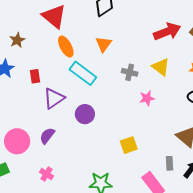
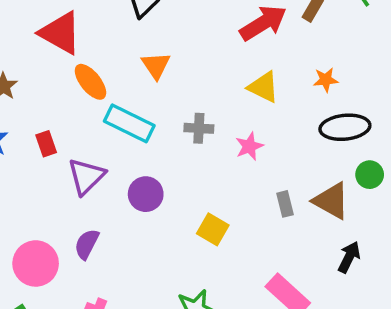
gray cross: (130, 72) -> (199, 128), moved
yellow square: (129, 145) -> (213, 229), moved, turned -30
gray rectangle: (169, 163) -> (285, 204), moved

